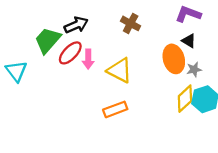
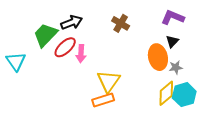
black triangle: (189, 41) -> (172, 41), turned 40
yellow triangle: (120, 70) -> (108, 81), moved, turned 35

